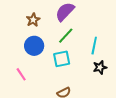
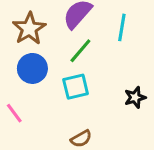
brown star: (33, 20) -> (29, 29), size x1.5
cyan line: (94, 46) -> (122, 27), moved

